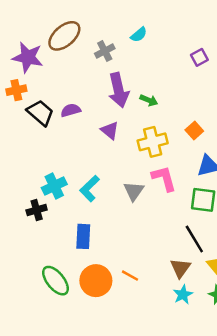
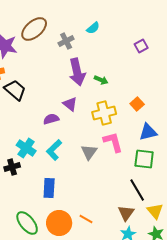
purple semicircle: (71, 110) -> (51, 119), moved
cyan cross: (54, 186) -> (26, 148), turned -30

